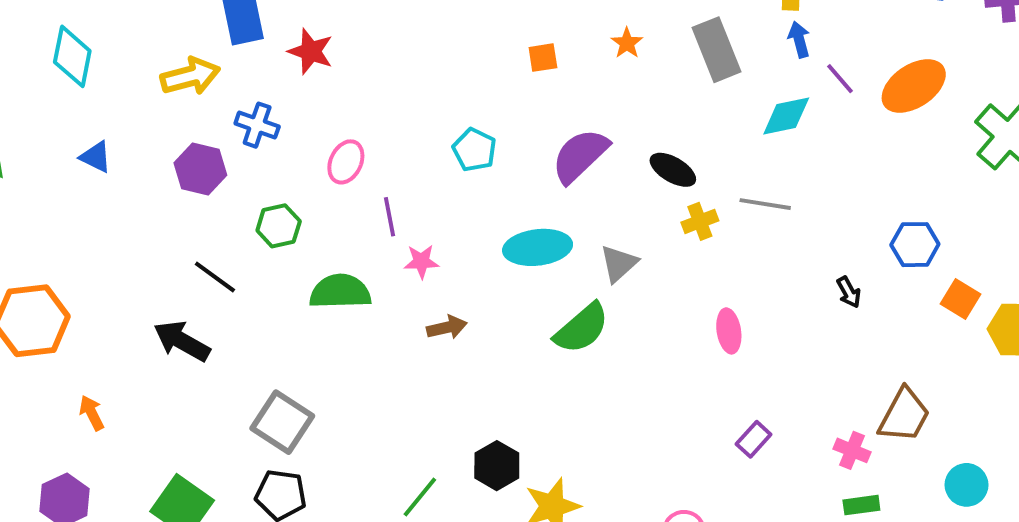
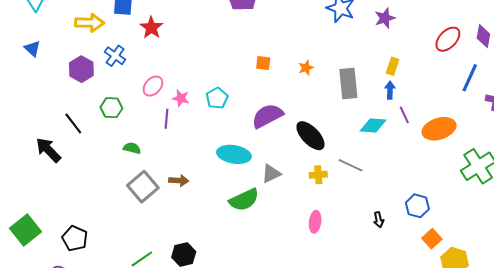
black ellipse: (673, 170) -> (310, 136), size x1.4
yellow cross: (700, 221) -> (318, 175), moved
pink star: (421, 261) -> (181, 98), moved
green semicircle: (340, 292) -> (132, 148), size x0.6
gray square: (282, 422) -> (143, 187), moved

